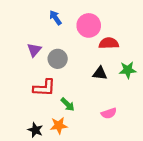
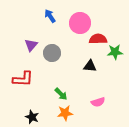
green star: (128, 70) -> (115, 52), moved
red L-shape: (44, 88) -> (23, 79), moved
orange star: (59, 126) -> (65, 113), moved

